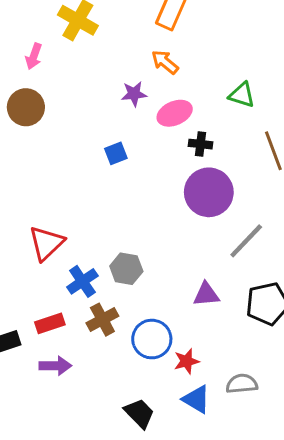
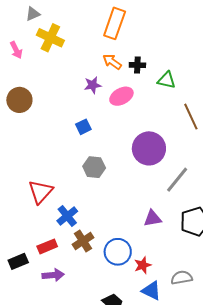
pink arrow: (34, 56) -> (16, 50), moved, turned -42
black cross: (201, 144) -> (137, 65), moved
gray hexagon: (126, 269) -> (94, 167), moved

